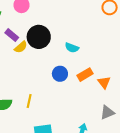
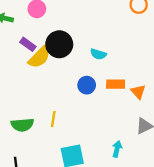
yellow semicircle: (21, 47) -> (39, 57), size x1.5
orange rectangle: (85, 75) -> (116, 84), turned 35

